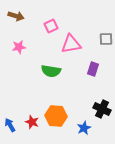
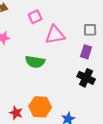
purple rectangle: (93, 69) -> (86, 52), moved
black cross: (102, 109) -> (86, 78), moved

